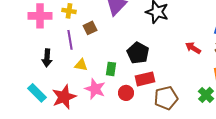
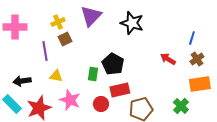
yellow cross: (69, 11) -> (58, 22), moved, turned -32
black arrow: (47, 58) -> (22, 81), moved, turned 78
green rectangle: (111, 69) -> (93, 74), moved

